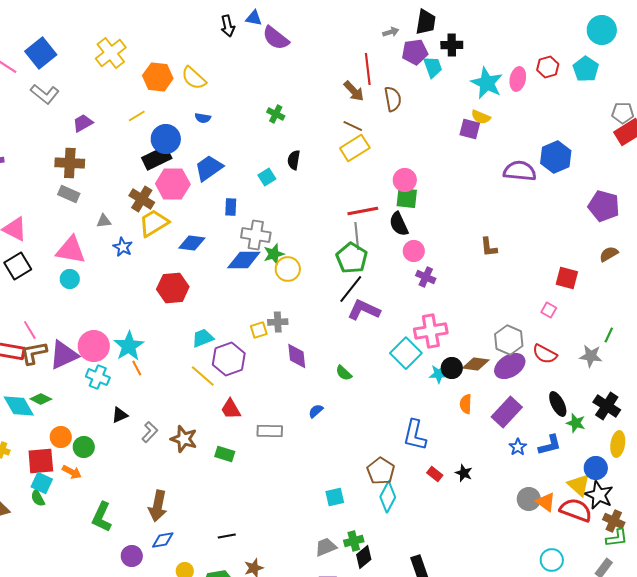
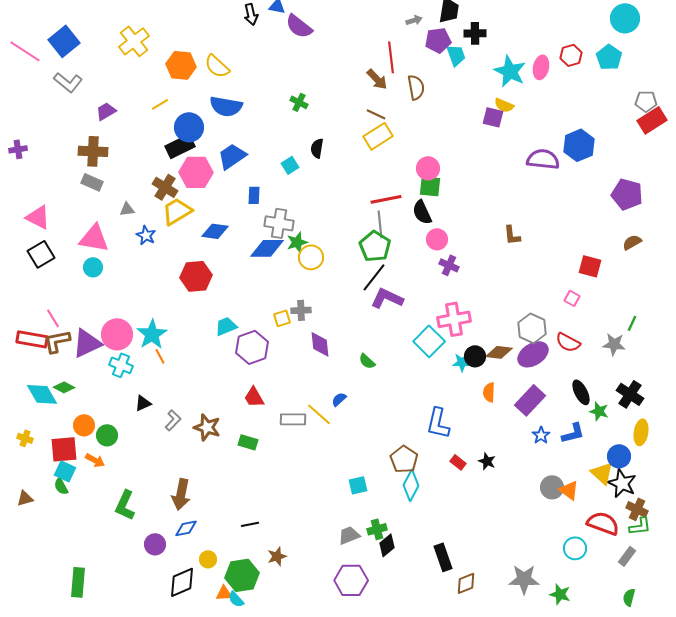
blue semicircle: (203, 118) -> (226, 106), size x2.0
yellow line: (203, 376) -> (319, 414), moved
red semicircle: (576, 510) -> (603, 523), moved

